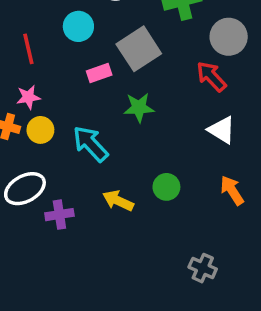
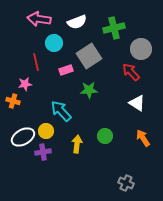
red line: (28, 49) -> (36, 62), moved
yellow circle: (40, 130) -> (46, 131), moved
yellow arrow: (118, 201) -> (77, 144), turned 72

